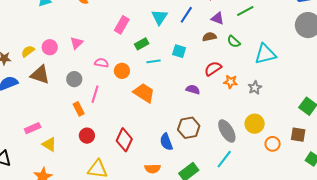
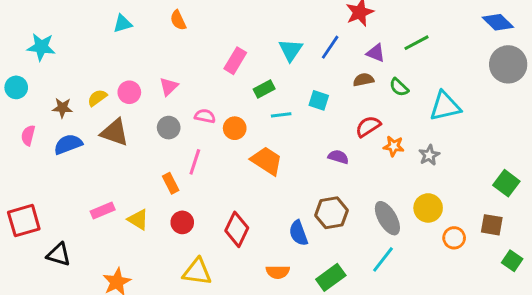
gray circle: (74, 79) -> (169, 128), moved
yellow triangle: (49, 144) -> (138, 220), moved

